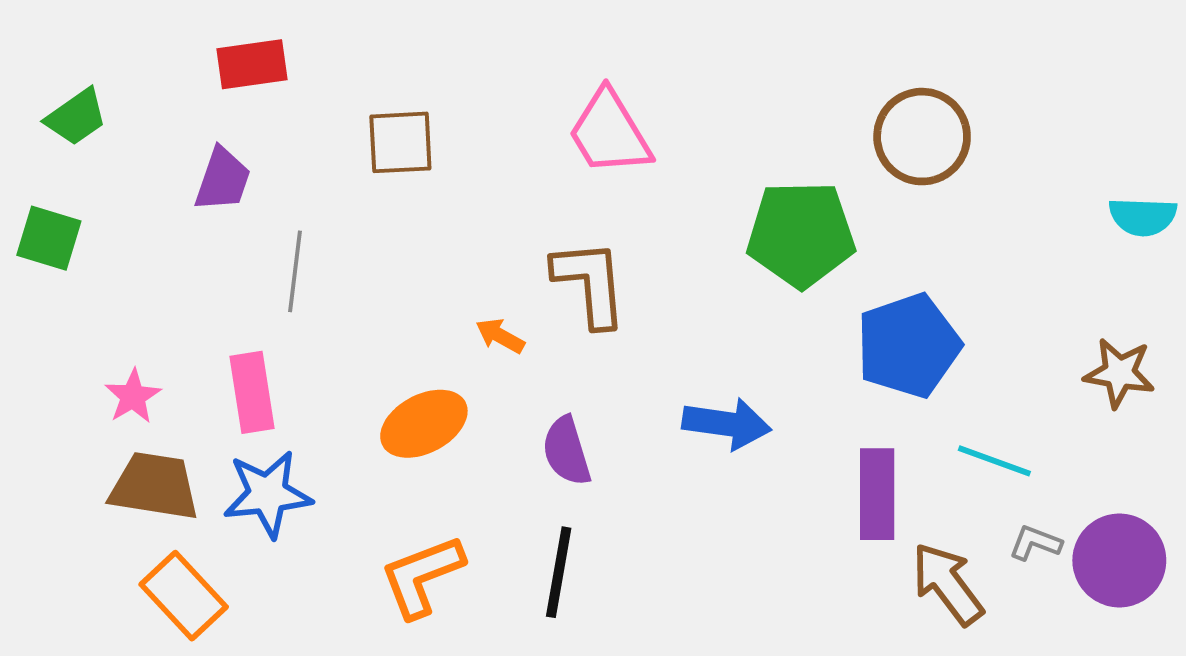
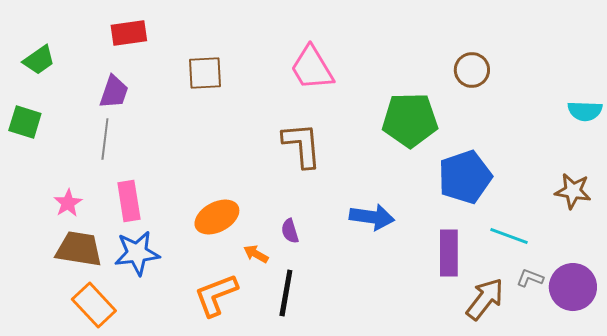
brown circle: (922, 137) -> (472, 70), size x0.7
gray line: (295, 271) -> (105, 139), moved
orange arrow: (500, 336) -> (256, 254), moved
purple semicircle: (567, 451) -> (290, 231), size x0.7
brown arrow: (947, 584) -> (485, 299), turned 75

